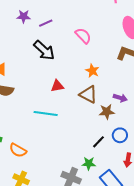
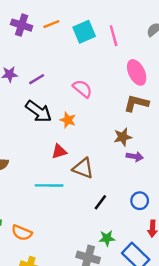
orange star: (92, 71) -> (68, 120), moved
brown triangle: (88, 94) -> (83, 168), moved
brown star: (107, 112) -> (123, 137), moved
black line: (99, 142) -> (100, 202), moved

